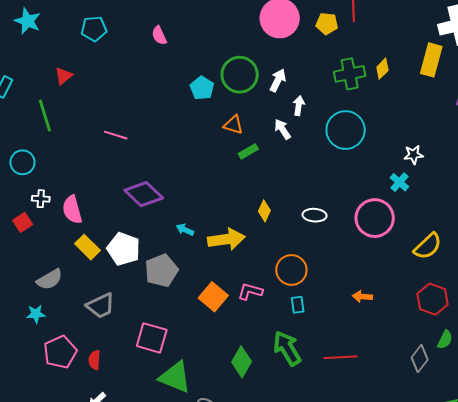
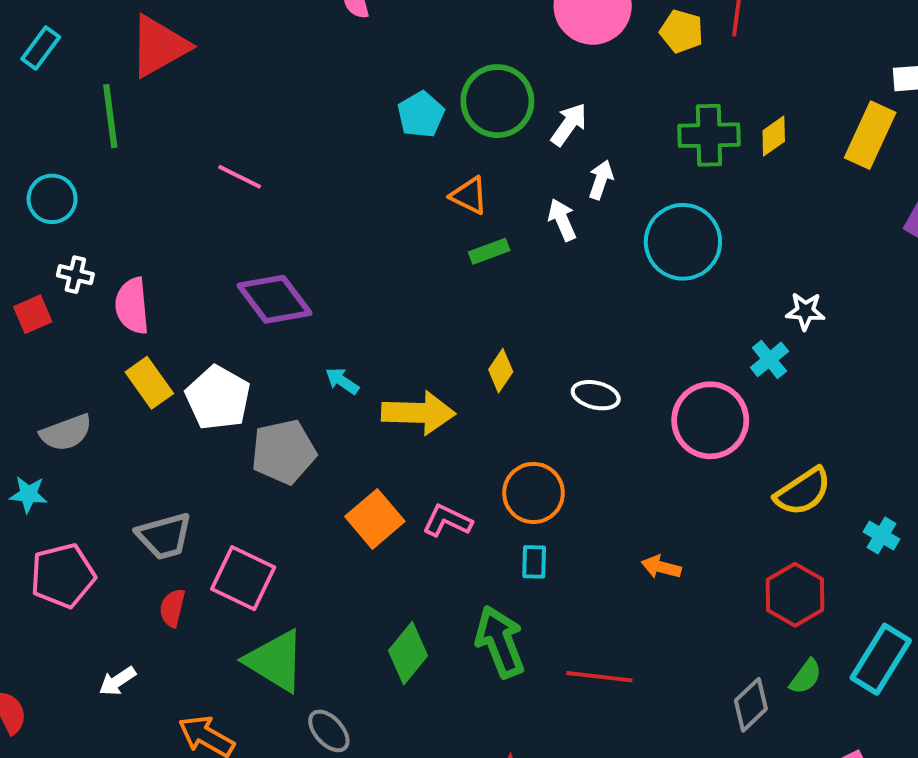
red triangle: (64, 76) -> (159, 46), size x1.8
gray trapezoid: (101, 306) -> (164, 536), moved
red semicircle: (94, 360) -> (172, 608), moved

